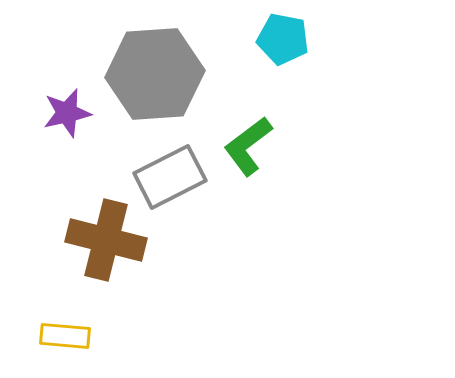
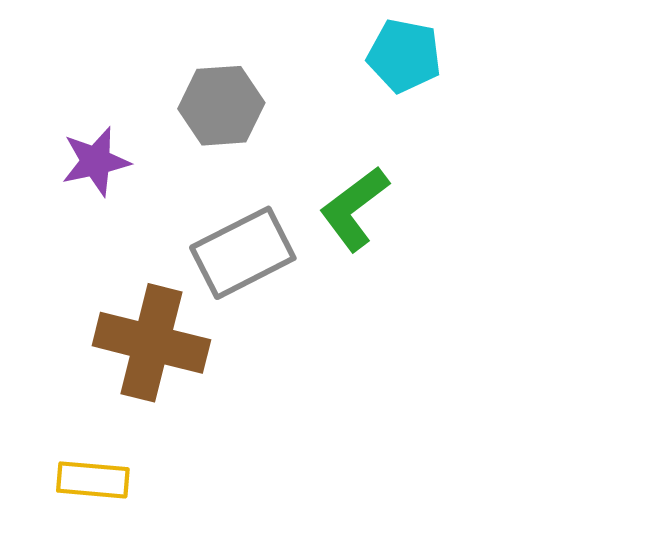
gray hexagon: (155, 74) -> (221, 106), size x0.6

